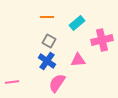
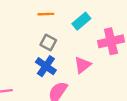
pink triangle: (78, 60) -> (83, 65), turned -35

